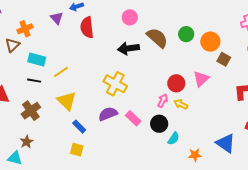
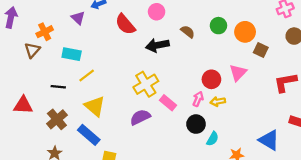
red semicircle: (87, 27) -> (125, 24), moved, turned -30
brown semicircle: (157, 38) -> (188, 32), size x0.6
cyan rectangle: (37, 59) -> (72, 54), moved
yellow cross: (115, 84) -> (146, 84), turned 35
yellow arrow: (181, 104) -> (218, 101), turned -32
pink rectangle: (133, 118) -> (168, 103), moved
blue rectangle: (79, 127) -> (89, 135), moved, size x1.5

